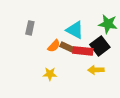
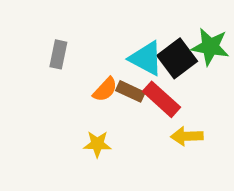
black square: (100, 46) -> (177, 58), moved
red rectangle: (83, 51) -> (162, 99), turned 36

